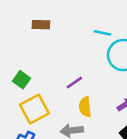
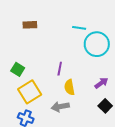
purple line: (74, 83) -> (60, 69), turned -40

